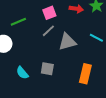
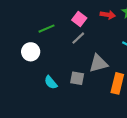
pink square: (49, 13) -> (79, 19), turned -32
gray triangle: (67, 42) -> (98, 63), moved

